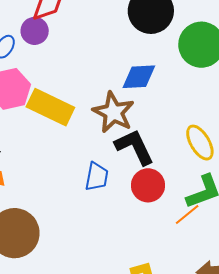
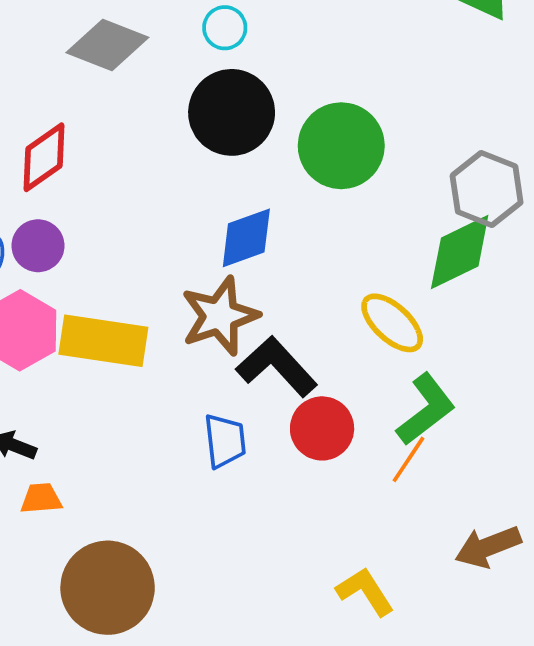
purple circle: (35, 31) -> (38, 246), moved
brown star: (113, 112) -> (220, 316), turned -30

